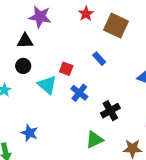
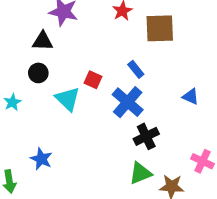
brown square: (116, 26) -> (160, 28), turned -30
blue cross: (79, 93) -> (128, 102), moved, size x1.4
green triangle: (94, 140) -> (140, 173), moved

